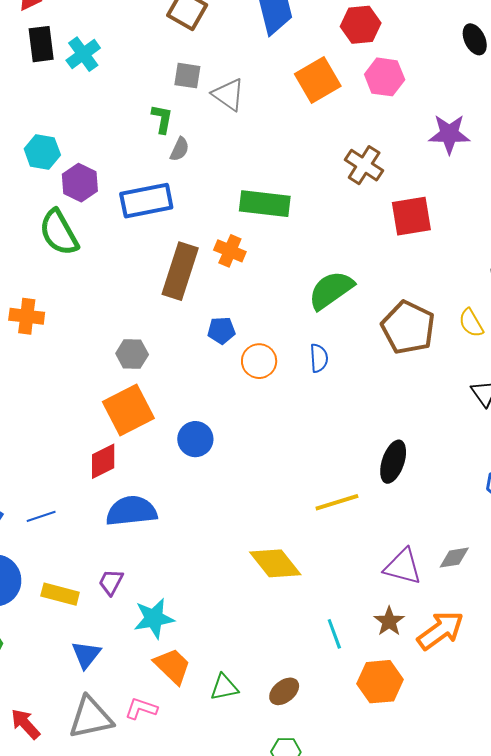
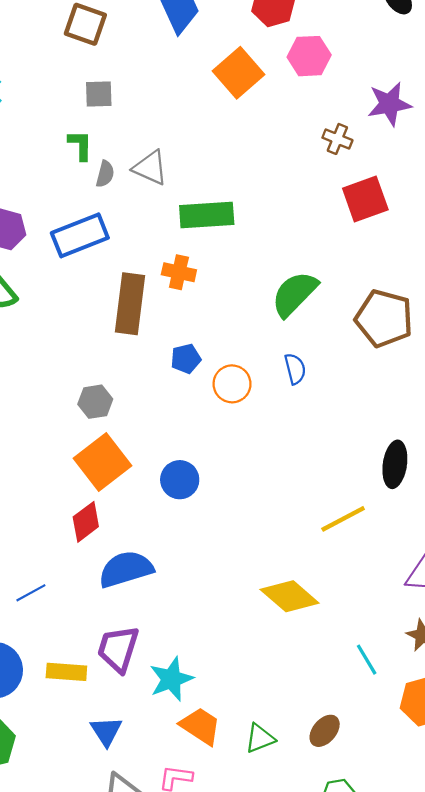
gray triangle: (228, 95) -> (150, 168), moved
brown cross: (364, 165) -> (337, 139), moved, size x0.7
purple trapezoid: (111, 582) -> (118, 649), size x1.6

